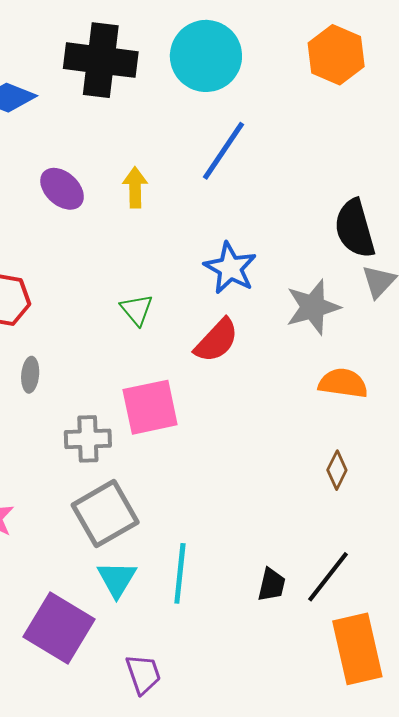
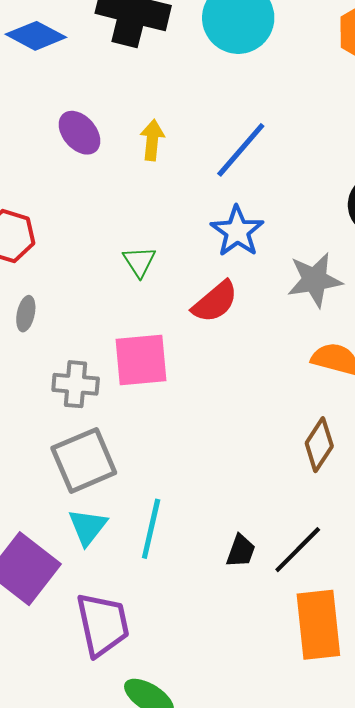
blue line: (224, 151) -> (241, 150), moved
brown diamond: (337, 470) -> (319, 445), size x1.4
purple trapezoid: (143, 674) -> (103, 624), size x1.6

